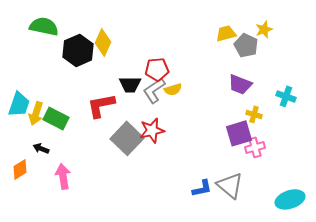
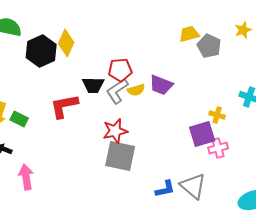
yellow star: (264, 29) -> (243, 30), moved
purple trapezoid: (240, 84) -> (161, 85), moved
green rectangle: (56, 118) -> (19, 119), size x0.7
gray square: (127, 138) -> (120, 156), moved, turned -32

